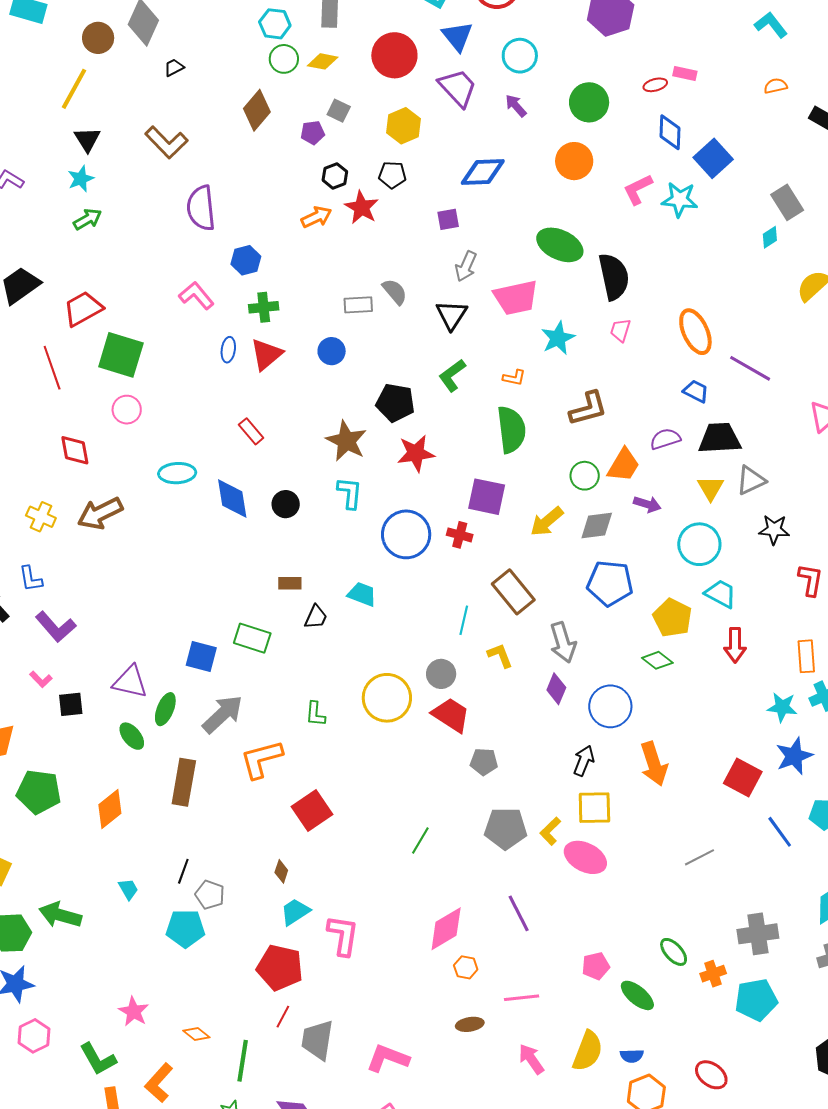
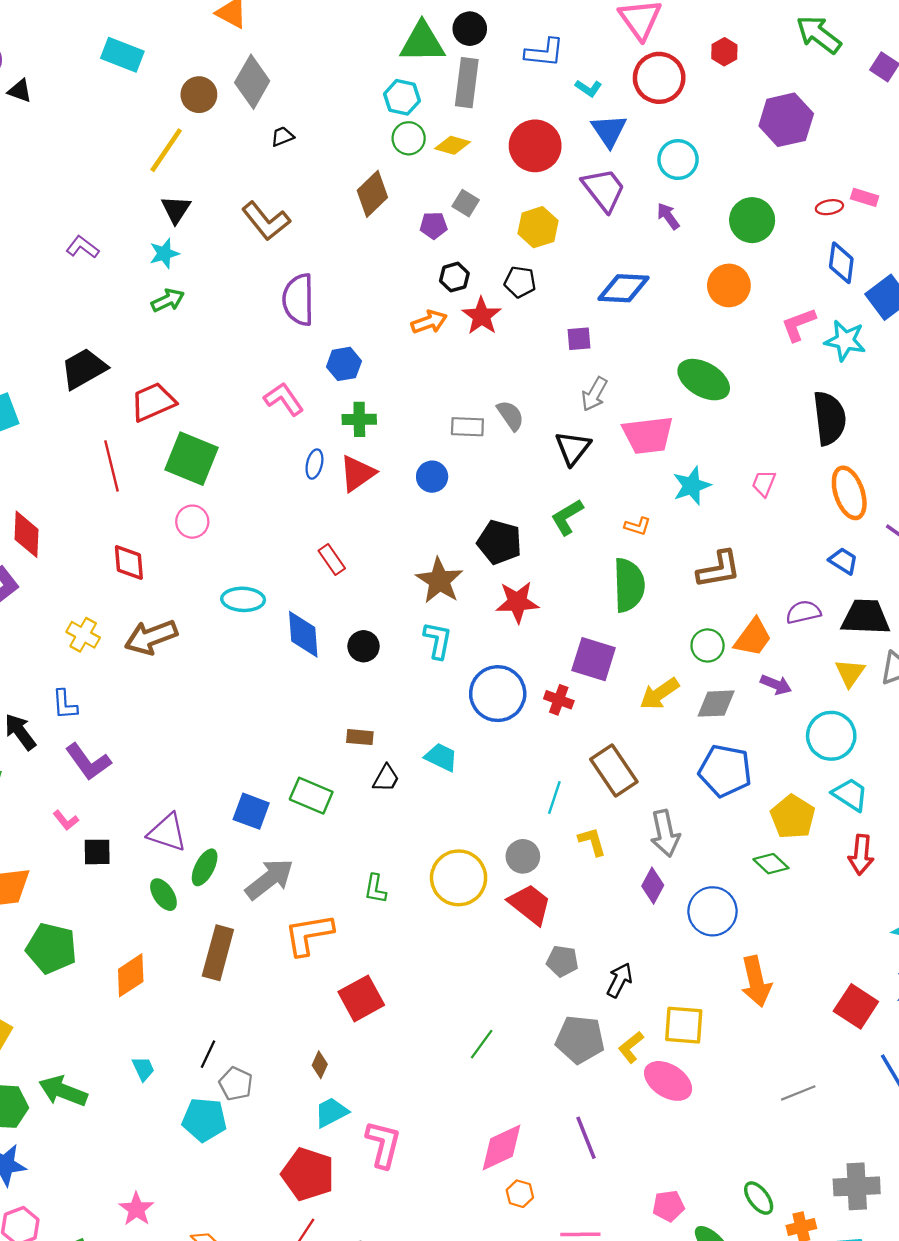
black semicircle: (614, 277) -> (829, 418), moved
black arrow: (584, 761) -> (620, 980), moved

